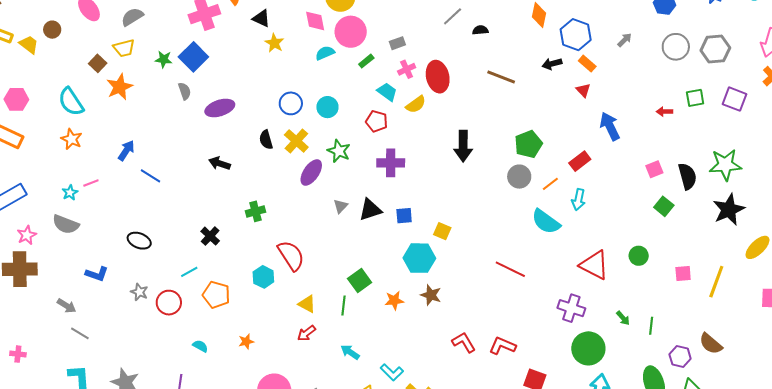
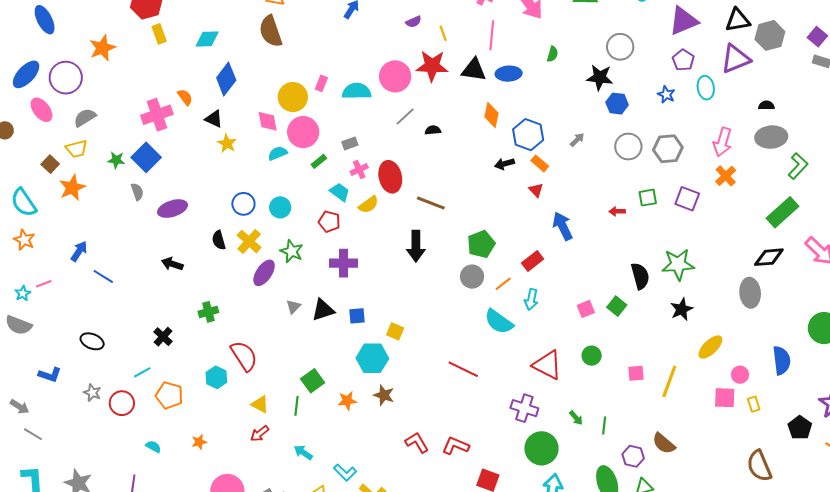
brown line: (501, 77) -> (431, 203), moved
pink square: (654, 169) -> (586, 309), moved
black star: (729, 210) -> (682, 309), size x0.7

